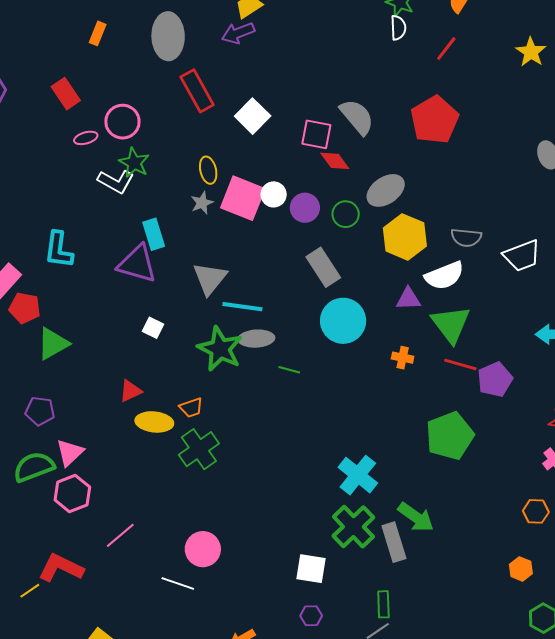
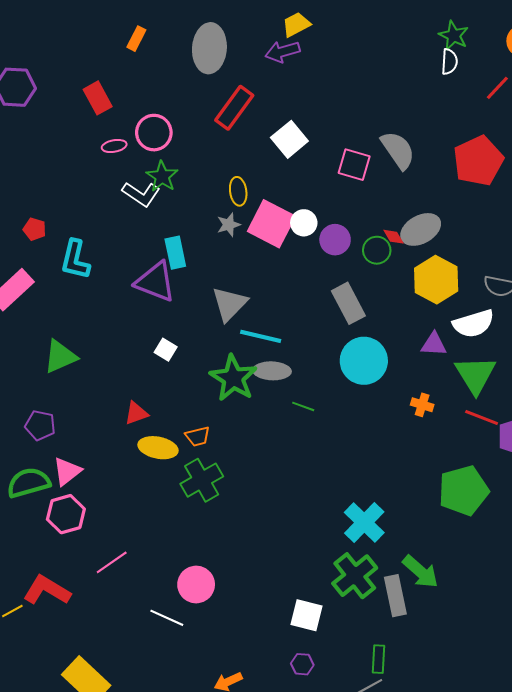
red rectangle: (197, 91) -> (234, 108), turned 60
red diamond: (335, 161) -> (393, 237), moved, size x0.7
red pentagon: (25, 308) -> (35, 229), moved, size x0.7

